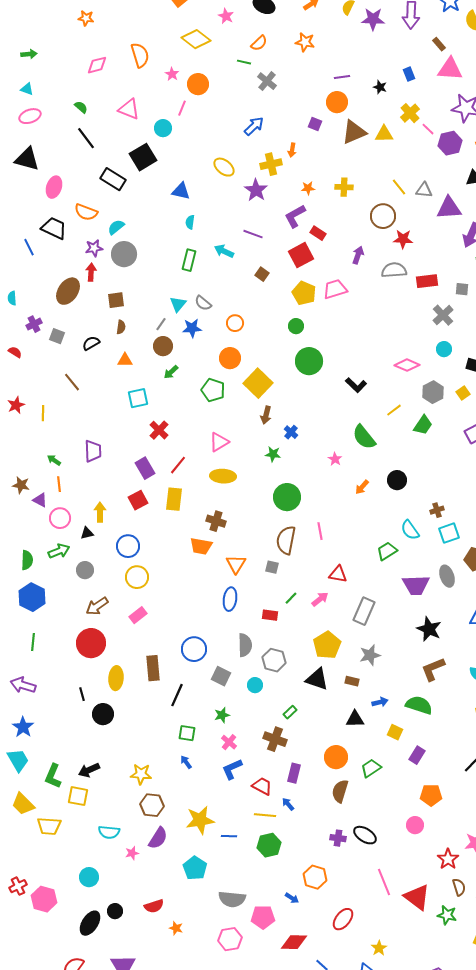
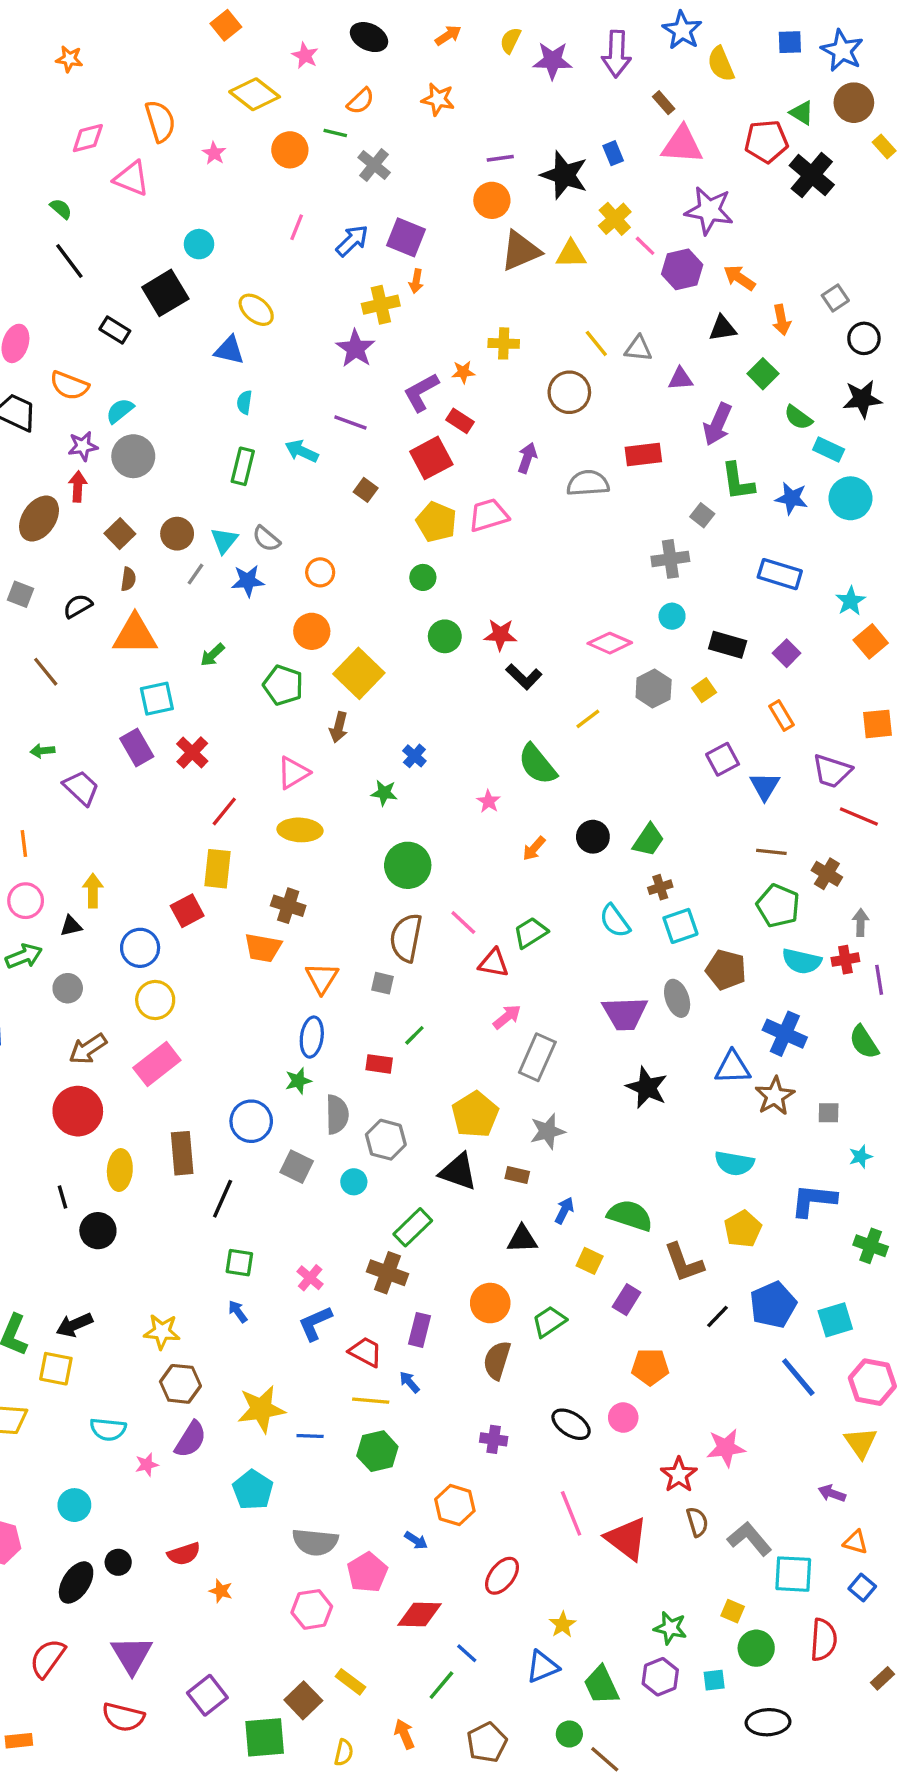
orange circle: (198, 84) -> (290, 150), moved
black star: (380, 87) -> (564, 175), size x2.0
pink line: (182, 108) -> (297, 227), moved
pink triangle: (129, 109) -> (132, 178), moved
purple square: (315, 124) -> (406, 237), moved, size x1.6
yellow ellipse: (224, 167) -> (256, 310), moved
black rectangle: (113, 179) -> (115, 330), size x0.7
orange star: (308, 188) -> (463, 372), moved
purple triangle: (449, 208) -> (680, 379), size x0.6
red star: (403, 239) -> (500, 635), moved
red rectangle: (427, 281) -> (643, 455), moved
gray square: (462, 289) -> (702, 515), turned 32
brown square: (116, 300) -> (120, 534), turned -36
gray cross: (443, 315) -> (670, 559), turned 35
brown circle: (163, 346) -> (177, 534), moved
orange triangle: (125, 360) -> (135, 635), size x1.8
green circle: (309, 361) -> (445, 636), size x0.7
brown arrow: (266, 415) -> (339, 727), moved
green trapezoid: (423, 425) -> (648, 840), moved
purple trapezoid: (93, 451) -> (81, 788), turned -45
green arrow: (54, 460) -> (42, 751), moved, turned -40
purple rectangle: (145, 468) -> (137, 747), moved
red square: (138, 500) -> (187, 911), moved
pink line: (320, 531) -> (463, 923), turned -36
green trapezoid: (387, 551) -> (531, 933), moved
red triangle: (338, 574) -> (494, 963), moved
pink arrow: (320, 599) -> (507, 1017), moved
pink rectangle: (138, 615) -> (157, 1064), size x1.5
brown L-shape: (433, 669) -> (684, 1263), moved, turned -88
blue arrow: (380, 702) -> (564, 1210), turned -49
green rectangle: (290, 712) -> (413, 1227), size x1.6
green star: (222, 715) -> (298, 1081), moved
black ellipse: (365, 835) -> (571, 1424), moved
green star: (447, 915) -> (670, 1628), moved
pink pentagon: (263, 917) -> (367, 1572), turned -30

